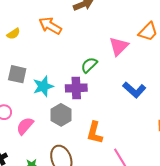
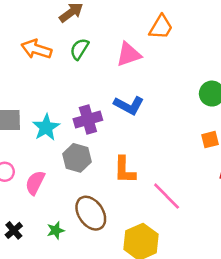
pink triangle: (119, 46) -> (129, 54), turned 40
green semicircle: (89, 65) -> (79, 49), moved
blue L-shape: (134, 90) -> (129, 105), moved

